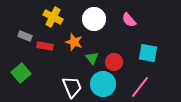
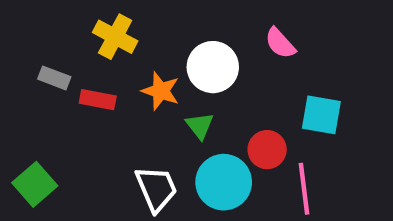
white circle: (94, 19) -> (213, 67), moved
red circle: (114, 62) -> (267, 150), moved
green square: (21, 73) -> (35, 184), moved
pink line: (140, 87) -> (304, 189), turned -45

